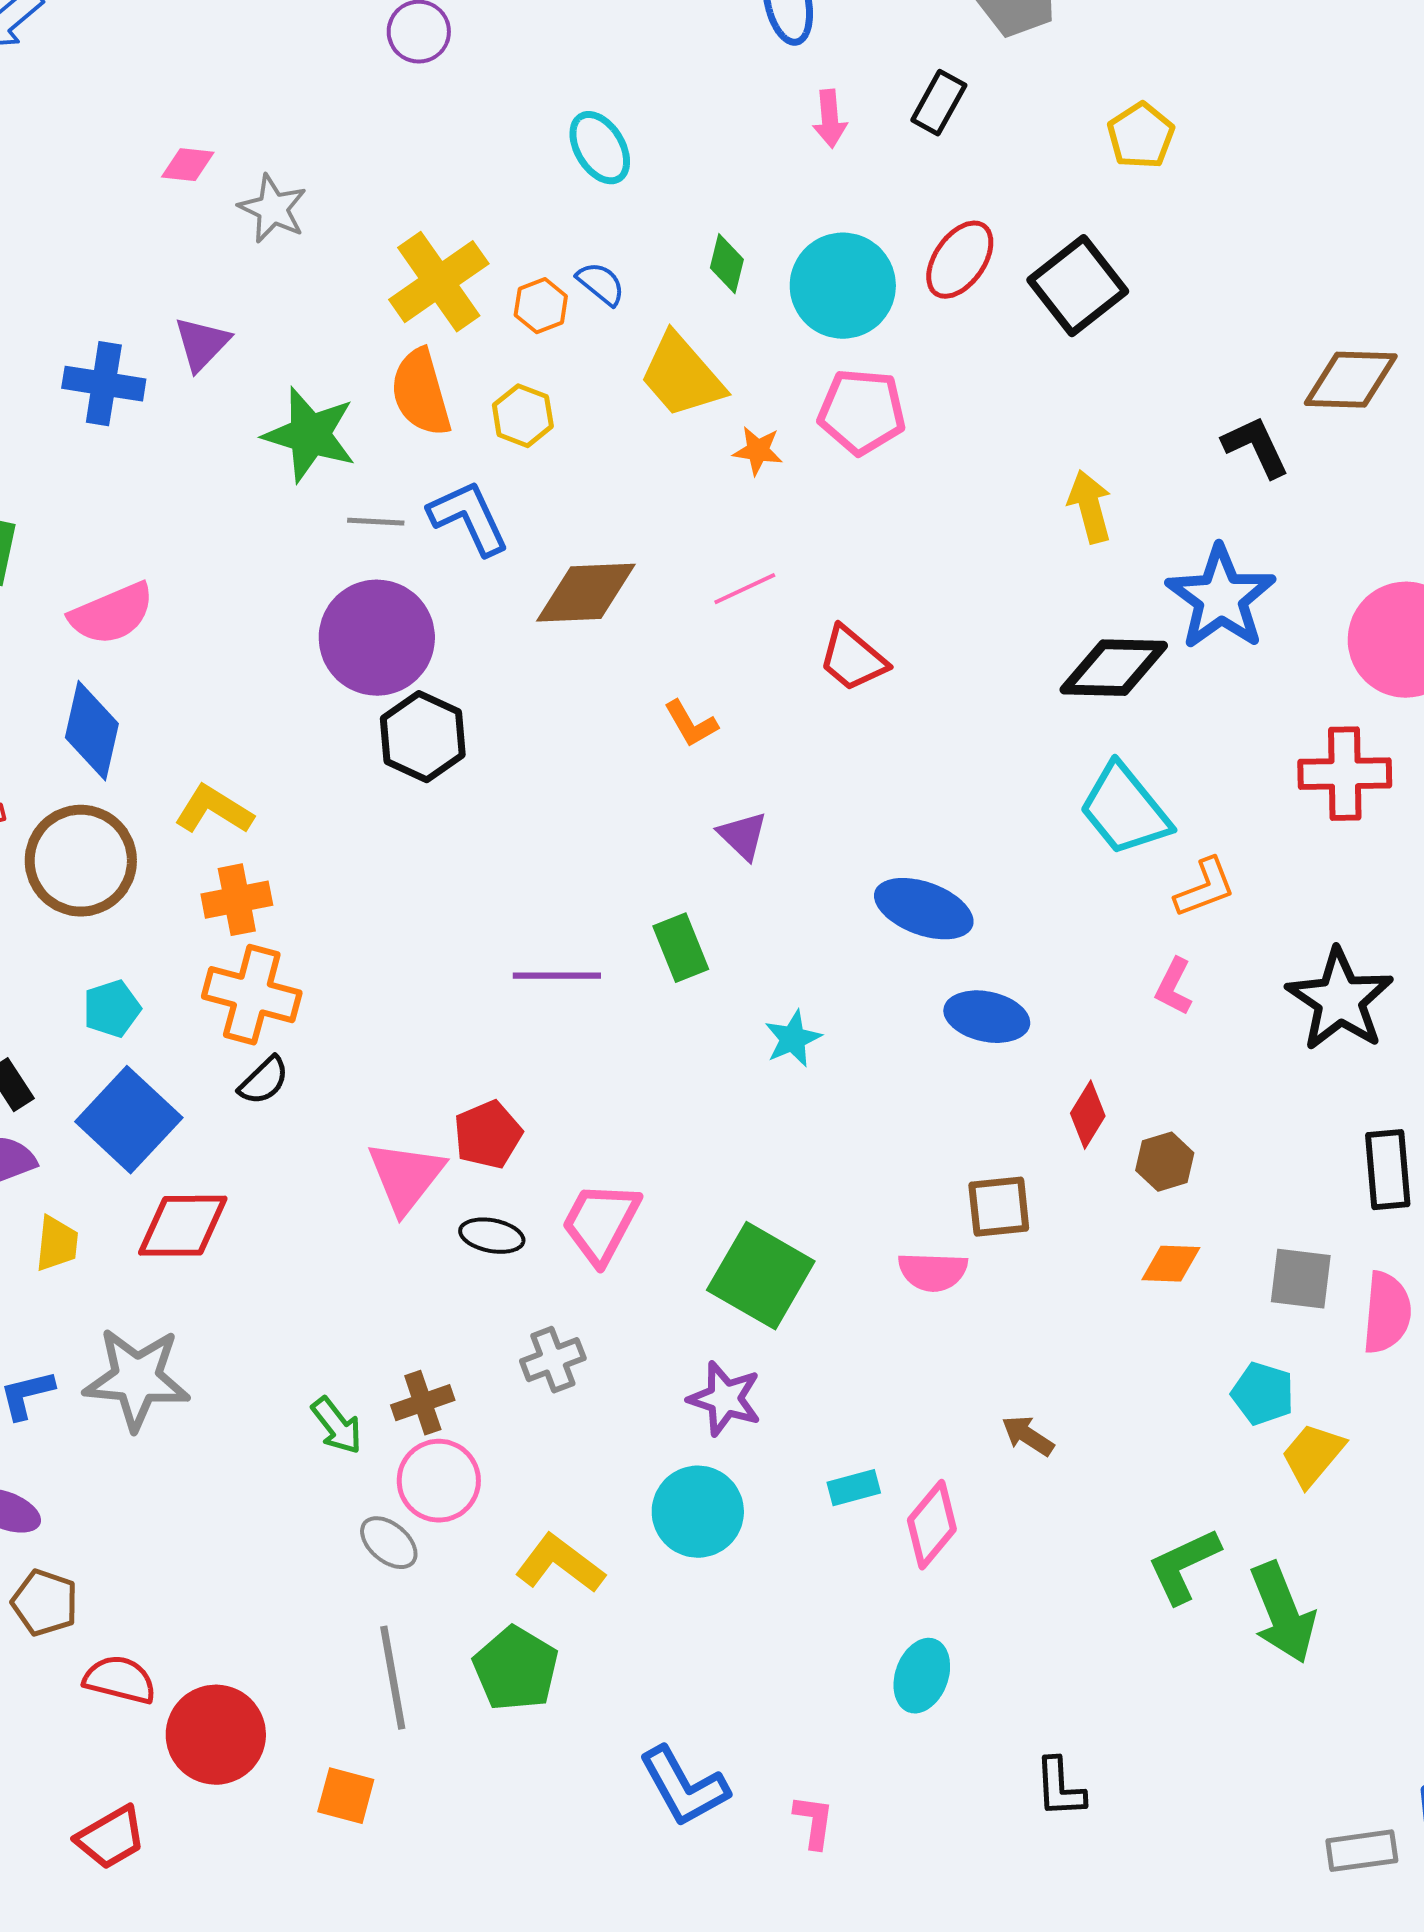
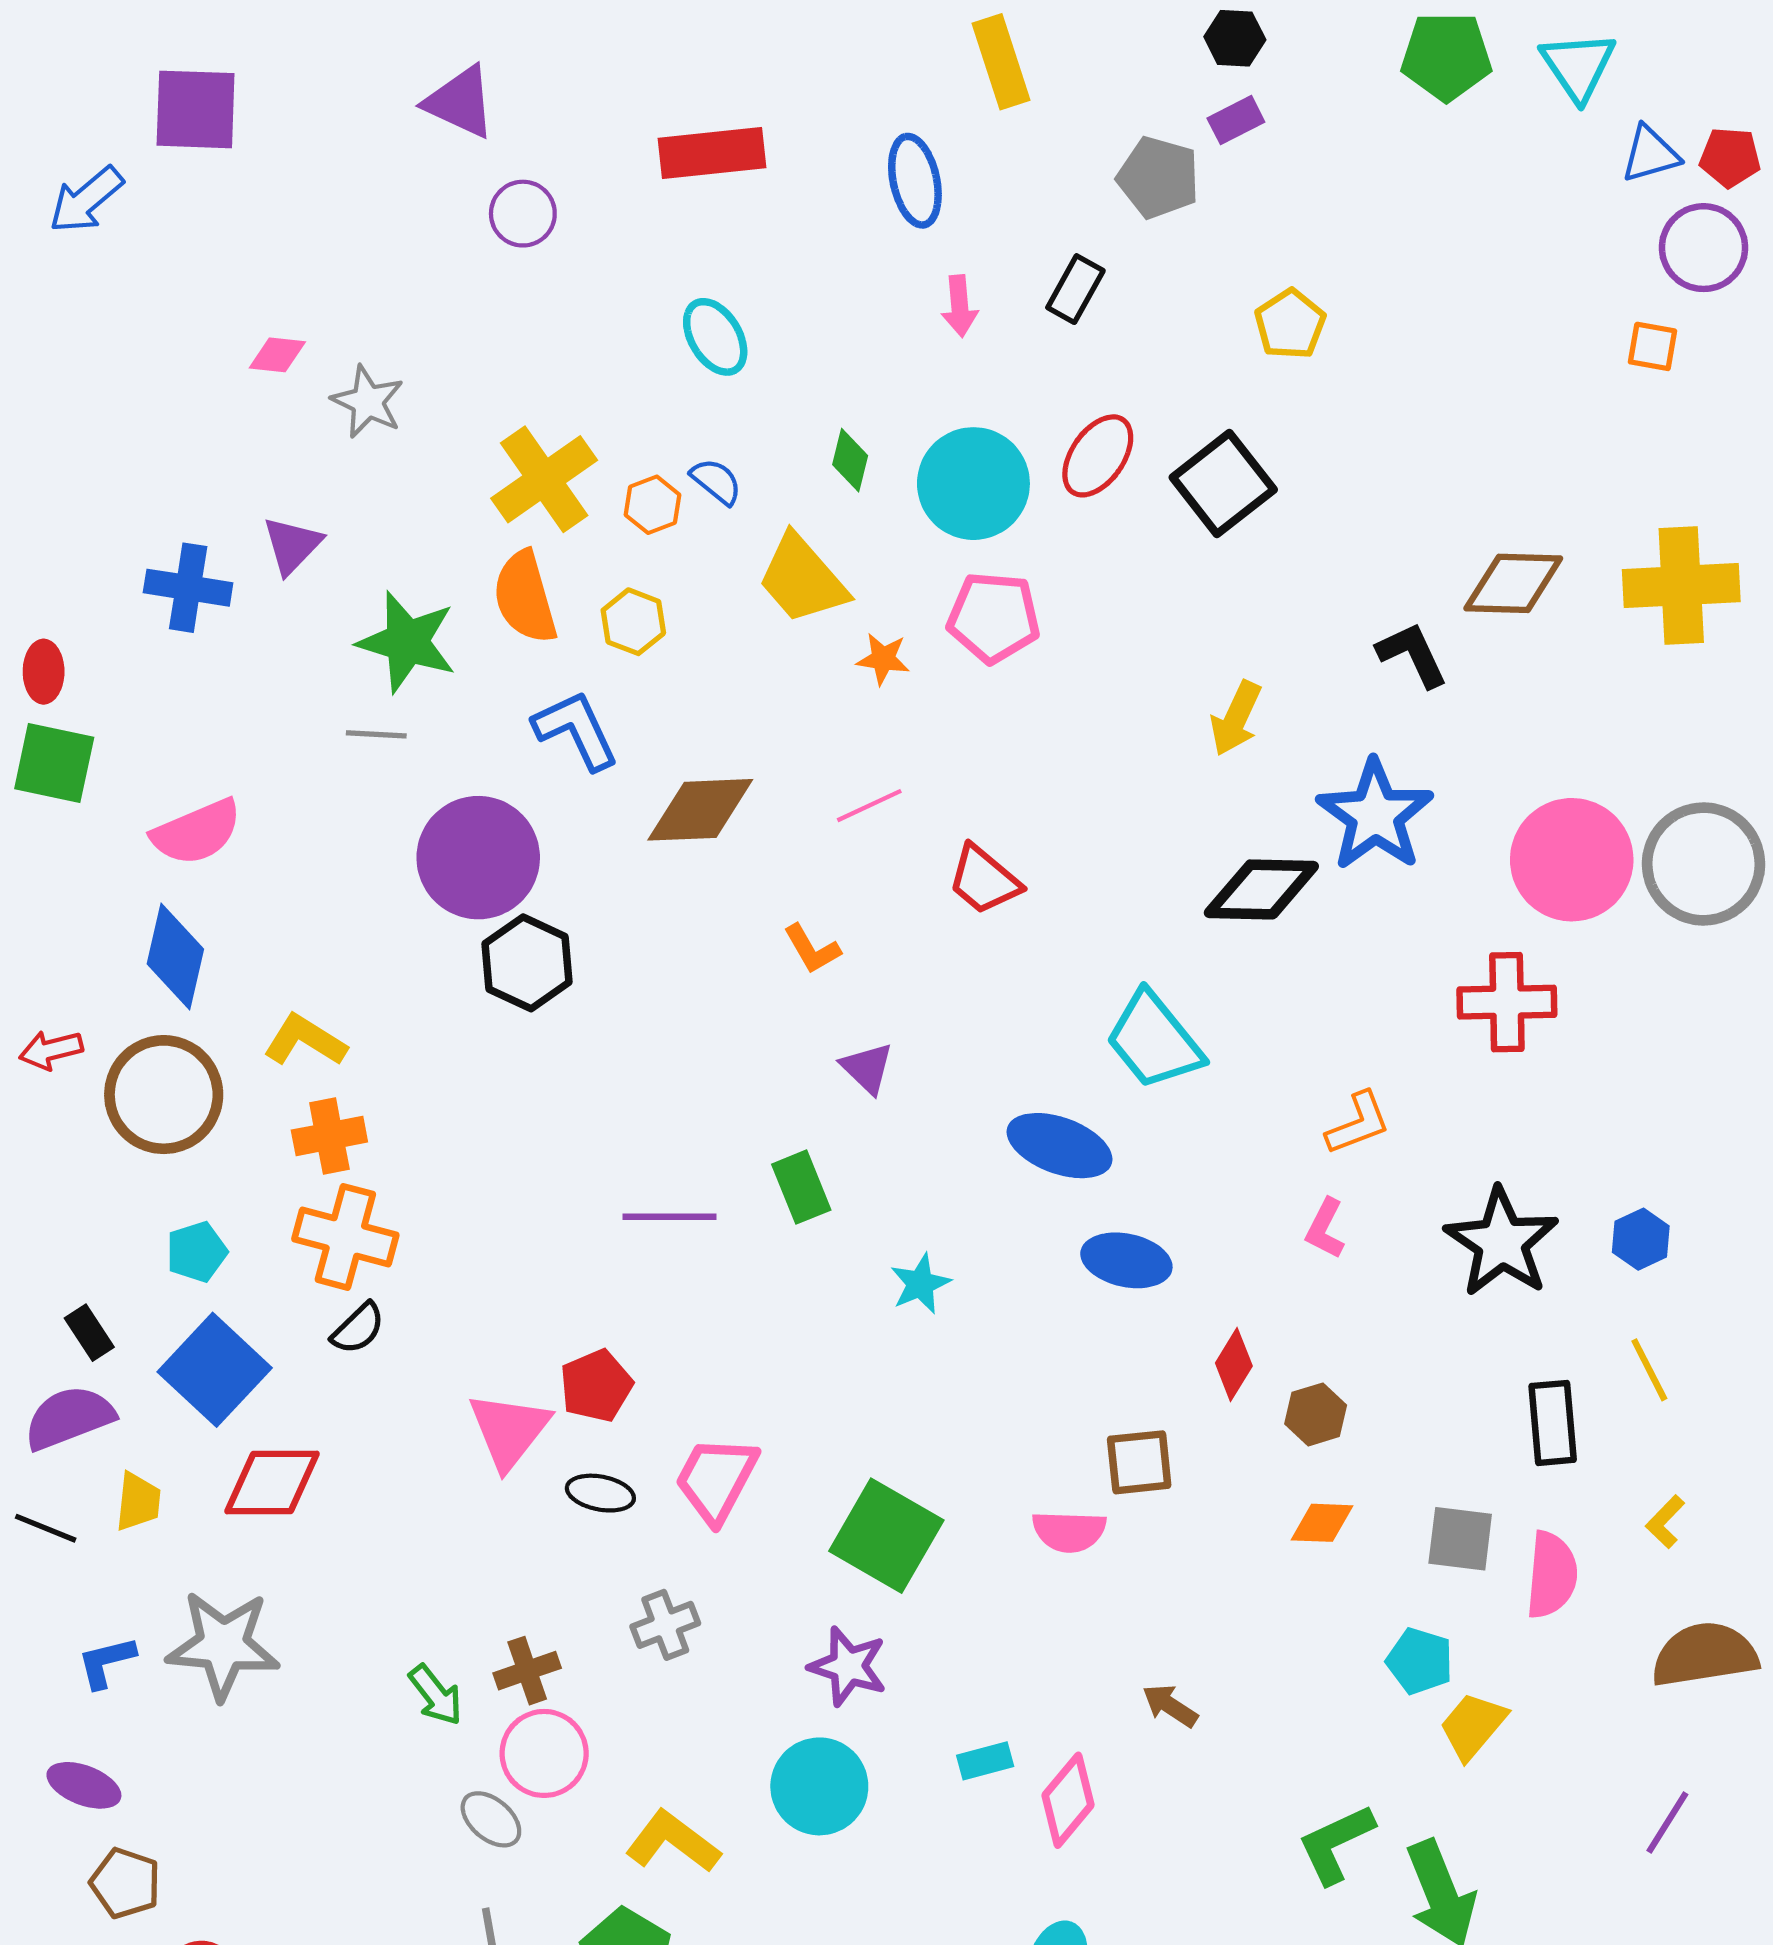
yellow arrow: (1090, 507) -> (1236, 718), turned -140
gray line: (376, 522) -> (376, 734), moved
cyan trapezoid: (1125, 810) -> (1154, 1040), moved

